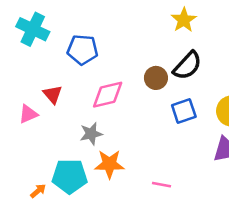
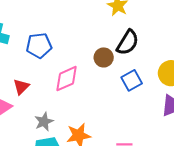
red triangle: (53, 94) -> (21, 87), turned 36
gray star: (91, 134) -> (44, 122), moved

